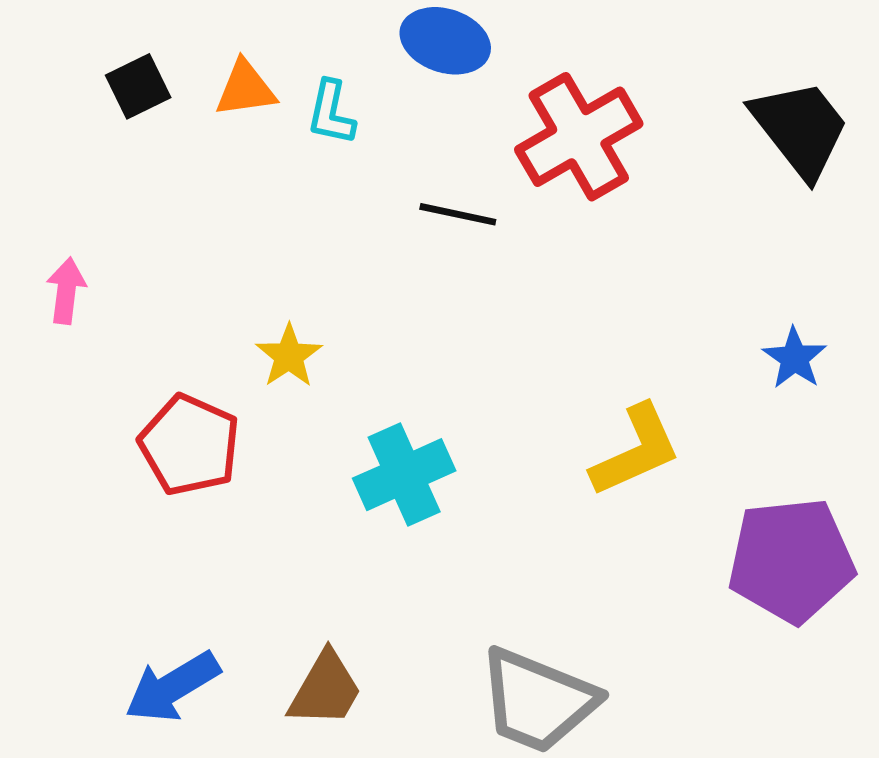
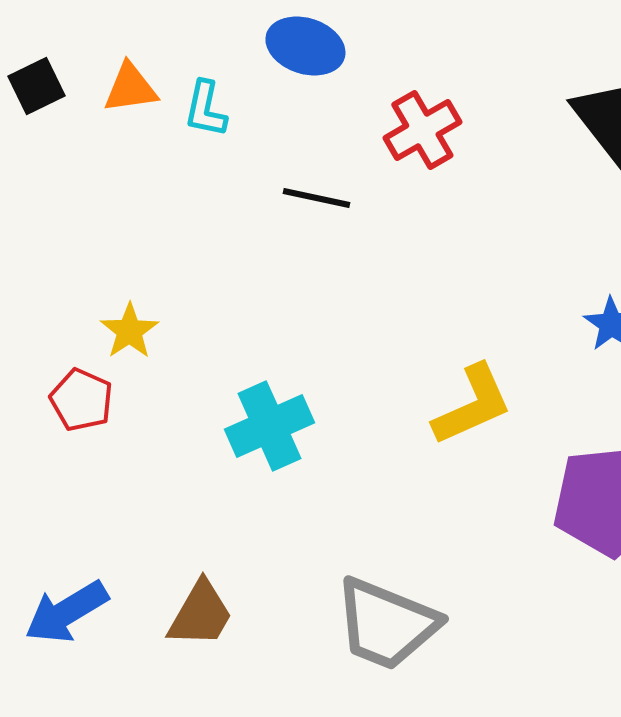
red cross: (579, 137) -> (422, 130), size x0.7
yellow star: (289, 356) -> (129, 331), moved
red pentagon: (190, 445) -> (81, 400), size x0.7

